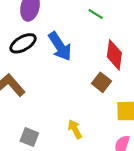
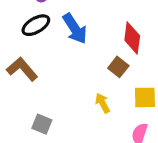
yellow arrow: (75, 129) -> (103, 103), moved

